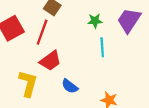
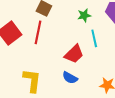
red trapezoid: (50, 61) -> (74, 54), moved

